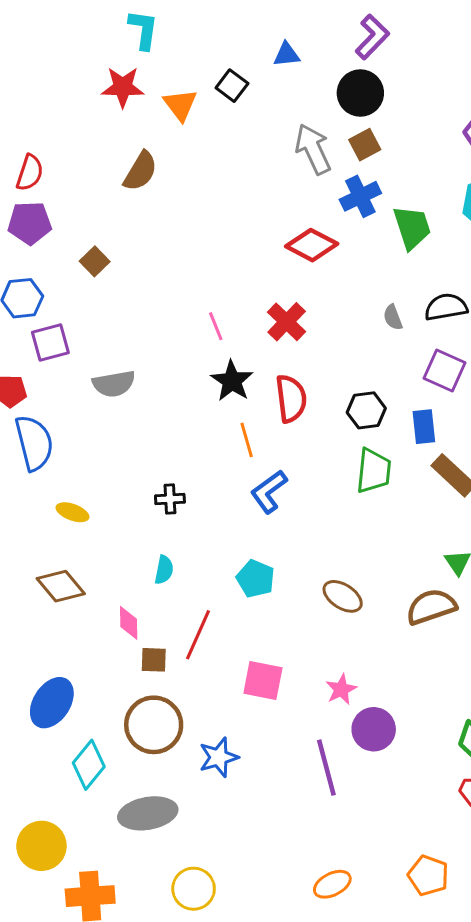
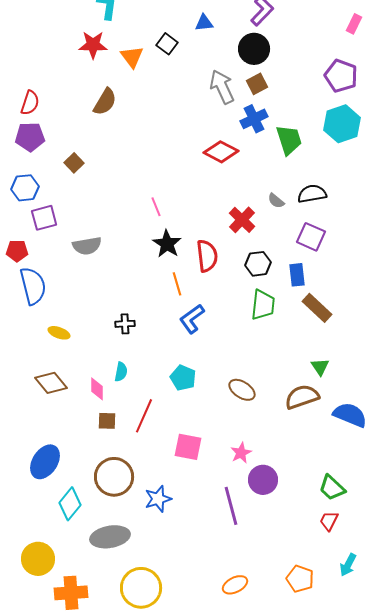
gray semicircle: (393, 317) -> (276, 201), turned -30
red cross: (287, 322) -> (242, 220), moved
pink diamond: (129, 623) -> (97, 389), moved
brown square: (154, 660) -> (107, 421), moved
yellow circle: (194, 889) -> (141, 588), size x1.4

